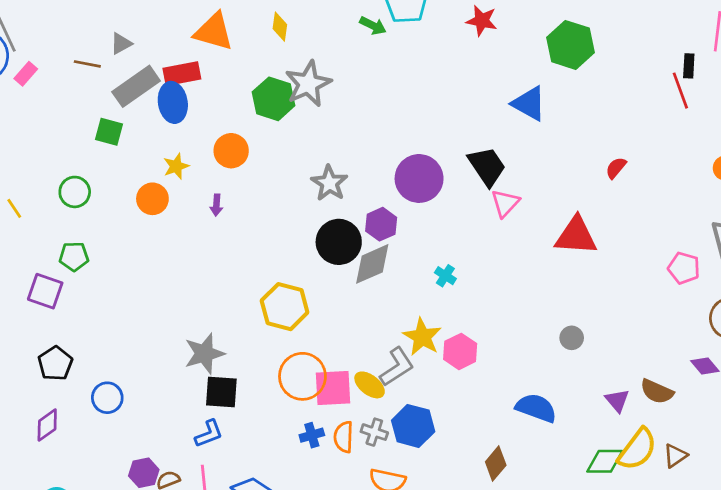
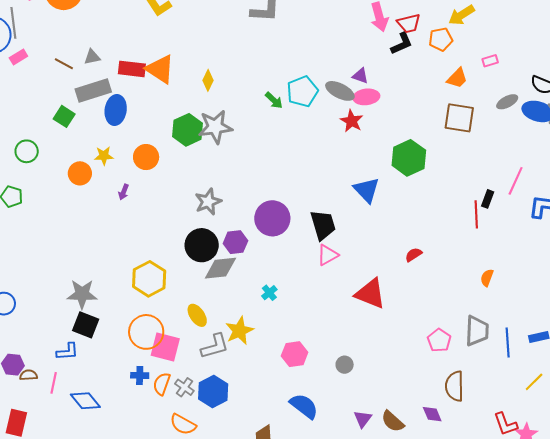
red rectangle: (182, 74) -> (132, 69), moved
pink hexagon: (460, 351) -> (295, 354), moved
yellow ellipse: (370, 385) -> (197, 315), moved

